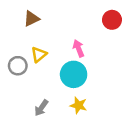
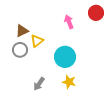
brown triangle: (31, 19) -> (22, 31), moved
pink arrow: (79, 48) -> (69, 22), moved

